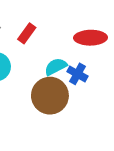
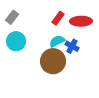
red rectangle: (27, 33) -> (58, 18), moved

